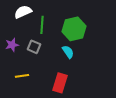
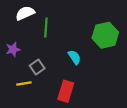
green hexagon: (74, 29) -> (105, 35), moved
gray square: (34, 47) -> (37, 67), moved, turned 32

